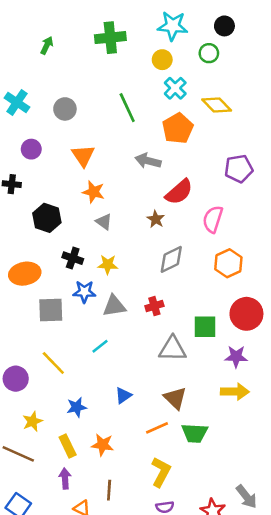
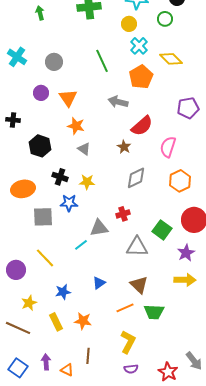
green arrow: (47, 45) -> (40, 13), turned -40
purple circle: (31, 149) -> (41, 93), moved
gray triangle: (114, 306) -> (99, 228), moved
green square: (205, 327) -> (162, 230), turned 36
purple star: (236, 357) -> (186, 253), turned -30
purple arrow: (65, 478) -> (46, 362), moved

